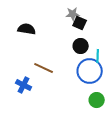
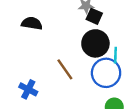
black circle: (81, 46) -> (95, 43), size x1.5
brown line: (44, 68) -> (65, 69), moved, turned 30

